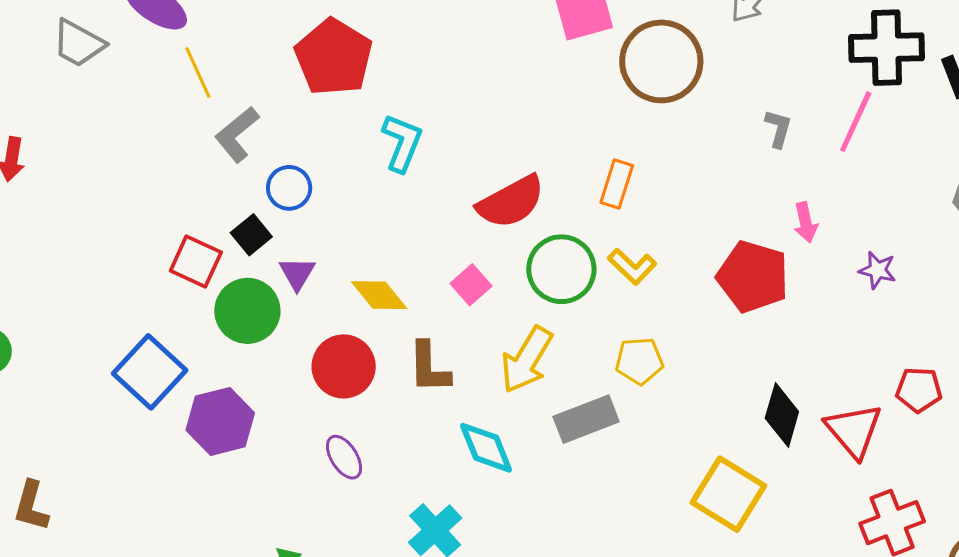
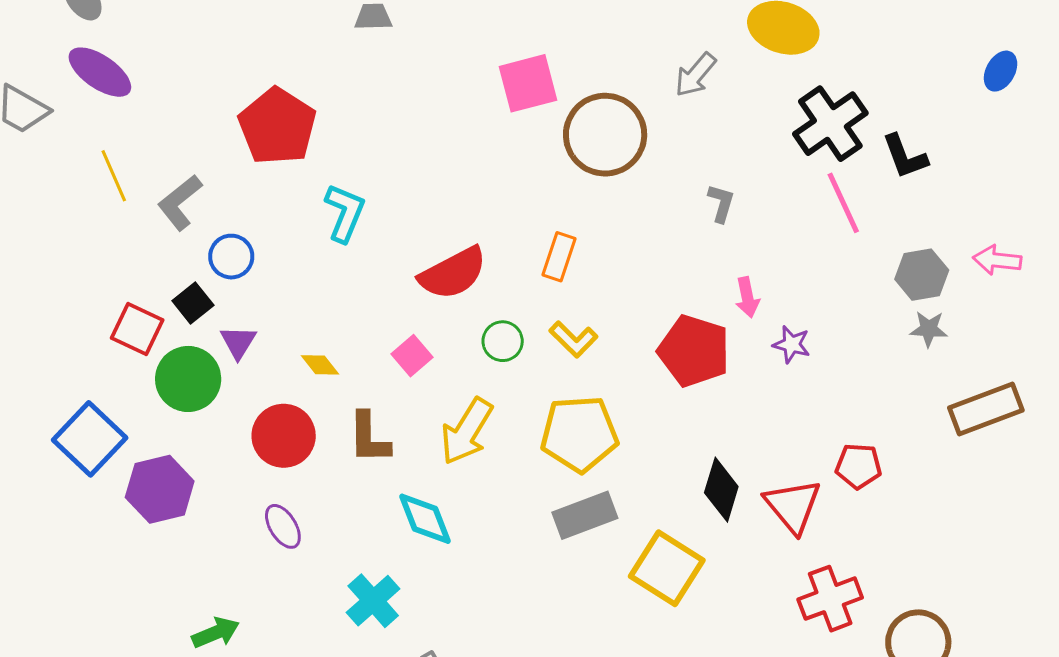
black cross: (886, 48) -> (830, 124), turned -34
yellow line: (198, 72) -> (114, 176), moved
pink line: (856, 122) -> (843, 203), moved, turned -50
green circle: (561, 269) -> (503, 341), size x0.6
purple star: (877, 270) -> (792, 344), moved
yellow diamond: (379, 295) -> (320, 365), size x0.7
yellow pentagon: (639, 361) -> (579, 434), size x1.6
gray rectangle: (586, 419) -> (585, 515), moved

